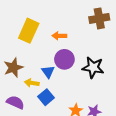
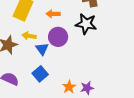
black star: (93, 68) -> (86, 24), moved
yellow arrow: (32, 83) -> (29, 36), moved

